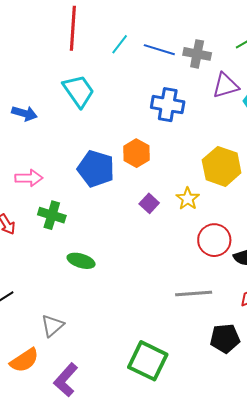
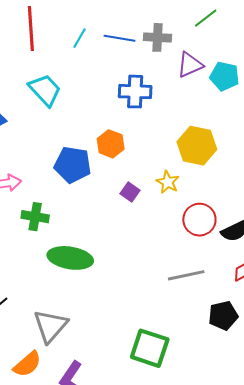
green ellipse: (81, 261) -> (70, 258), size x1.6
gray triangle: (52, 326) -> (50, 326), size x1.5

